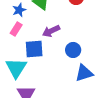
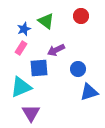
cyan triangle: (16, 68) -> (21, 87), turned 35

